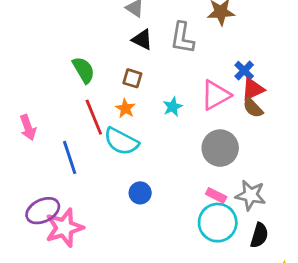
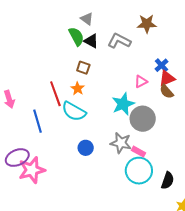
gray L-shape: (182, 38) -> (119, 41), turned 105
green semicircle: (84, 70) -> (76, 36), moved
pink triangle: (216, 95) -> (141, 82), size x0.6
cyan star: (173, 107) -> (123, 104), moved, size x1.6
gray star: (250, 195) -> (121, 143), moved

